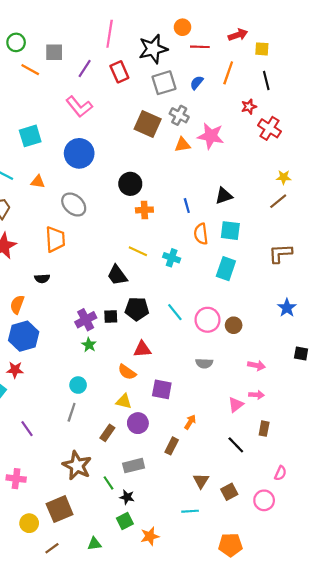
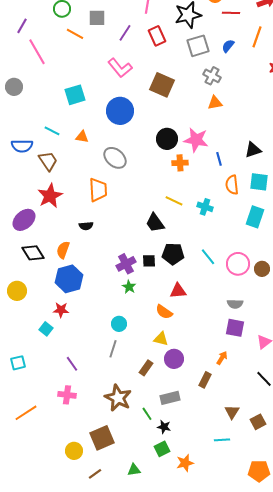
brown square: (148, 124) -> (162, 85), moved
pink star: (211, 136) -> (196, 140), moved
purple square: (162, 389) -> (235, 328), moved
pink cross: (16, 479) -> (67, 395), moved

